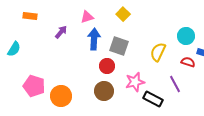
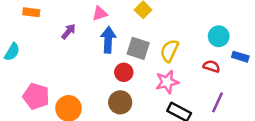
yellow semicircle: (158, 52) -> (169, 51), moved
red semicircle: (188, 62) -> (211, 66), moved
pink star: (135, 82) -> (167, 82), moved
purple line: (175, 84) -> (217, 102), moved, turned 54

